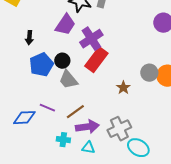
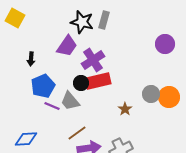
red rectangle: (96, 60) -> (98, 81), turned 40
black circle: (62, 61) -> (81, 83), moved
purple line: (47, 108) -> (52, 106), moved

